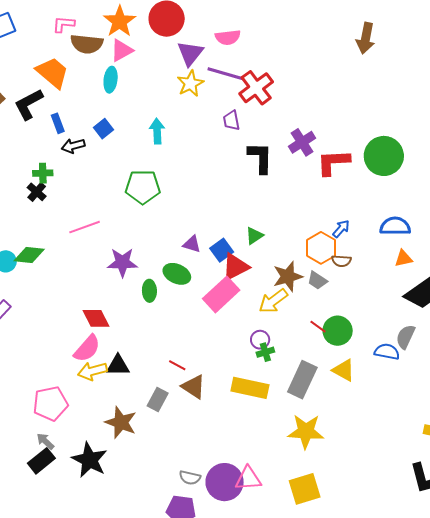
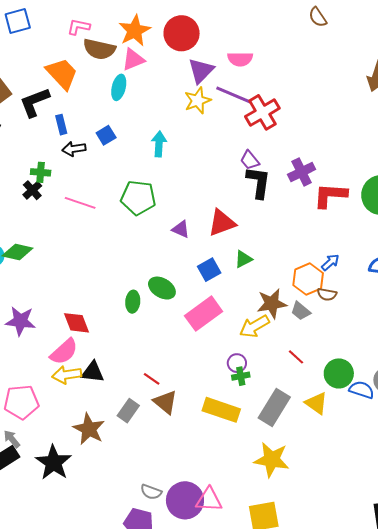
purple trapezoid: (231, 120) -> (250, 160), moved, turned -35
pink line: (85, 227) -> (80, 203), moved, turned 32
purple triangle: (192, 244) -> (181, 229), moved
purple star: (122, 262) -> (20, 321), moved
red triangle: (235, 267) -> (222, 223), moved
green circle: (338, 331) -> (339, 373), moved

